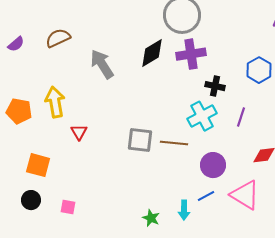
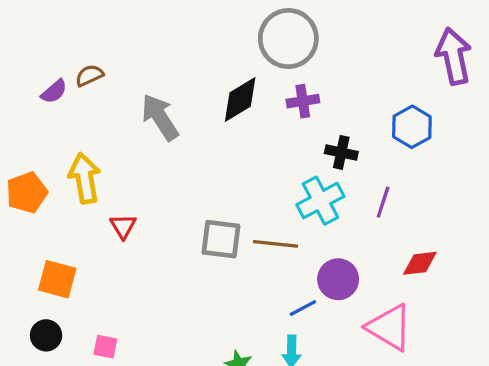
brown semicircle: (58, 38) -> (89, 75), size x0.7
purple semicircle: (16, 44) -> (54, 91), moved
purple cross: (191, 54) -> (303, 101), size x0.7
orange pentagon: (19, 111) -> (27, 193), turned -30
blue line: (206, 196) -> (303, 308), moved

